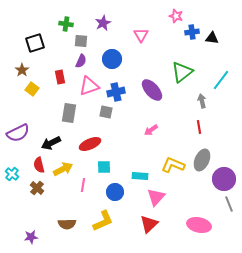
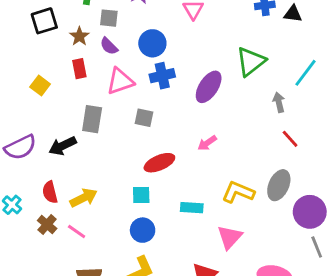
purple semicircle: (81, 61) -> (109, 46), turned 112
brown star: (22, 70) -> (79, 36), moved
purple ellipse: (152, 90) -> (209, 87), turned 75
blue cross: (116, 92) -> (162, 76), moved
red line: (199, 127) -> (290, 139), moved, turned -32
black arrow: (51, 143) -> (63, 146), moved
red ellipse: (90, 144) -> (159, 163), moved
pink line: (83, 185) -> (77, 232), moved, turned -64
blue circle: (115, 192) -> (143, 230), moved
pink triangle: (156, 197) -> (230, 237), moved

